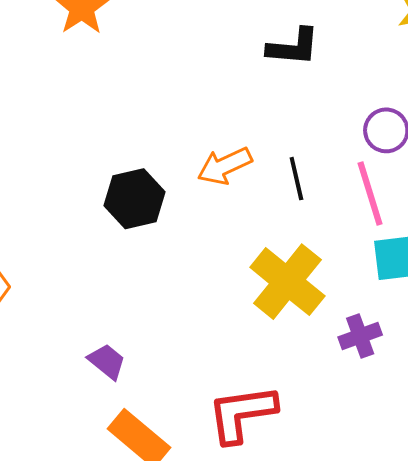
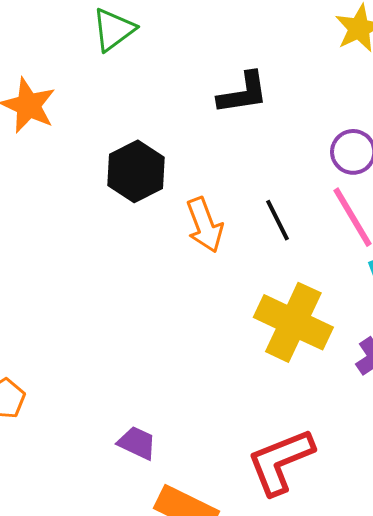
orange arrow: (225, 166) -> (205, 225), turned -72
black hexagon: (135, 199) -> (136, 171), moved

